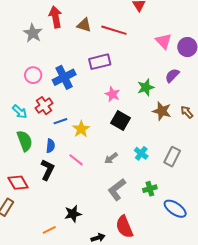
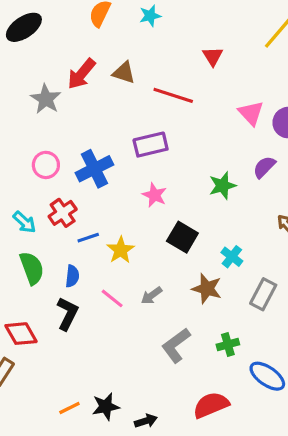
red arrow: (55, 17) -> (81, 74), turned -130
brown triangle: (84, 25) -> (124, 73), moved
pink star: (112, 94) -> (155, 195), moved
brown star: (162, 111) -> (207, 289), moved
cyan cross: (141, 153) -> (232, 257), moved
gray arrow: (111, 158) -> (152, 295), moved
black star: (73, 214) -> (106, 407), moved
red semicircle: (124, 227) -> (211, 405), moved, turned 90

